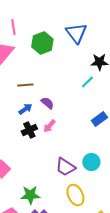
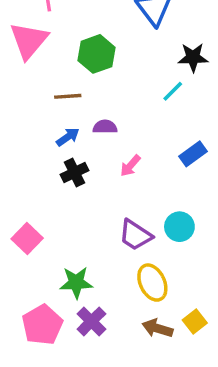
green hexagon: (42, 43) -> (97, 54), moved
purple semicircle: (47, 103) -> (105, 127), turned -40
pink arrow: (49, 126) -> (130, 166), moved

